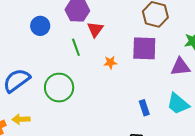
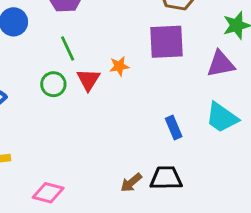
red triangle: (95, 29) -> (88, 80), moved
green circle: (59, 88) -> (53, 84), moved, size x0.6

